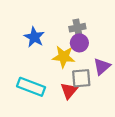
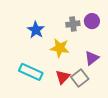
purple circle: (79, 43) -> (92, 21), moved
gray square: (81, 78) -> (80, 78), moved, turned -36

